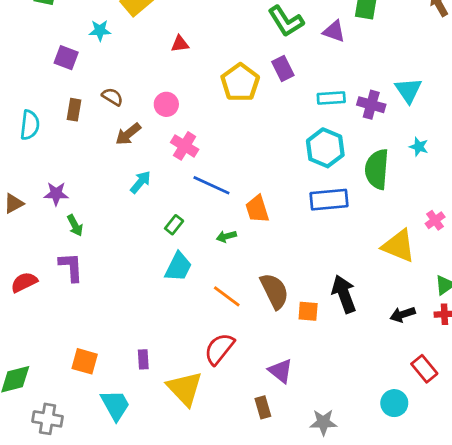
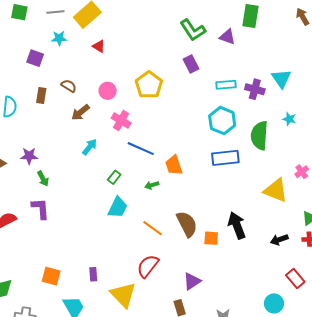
red triangle: (180, 44) -> (99, 46), moved, turned 40
yellow pentagon: (240, 82) -> (149, 85), moved
purple triangle: (281, 371) -> (192, 281), turned 48

